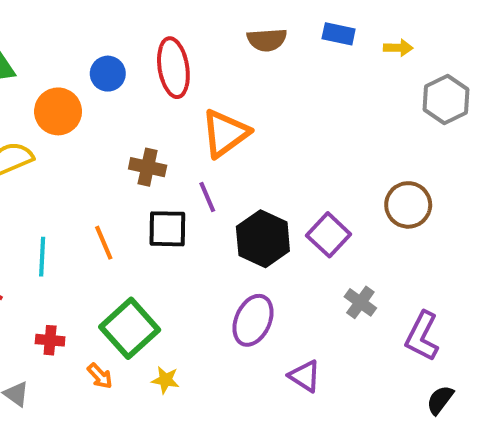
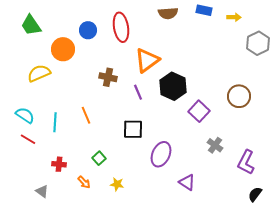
black square: (167, 229) -> (133, 129), moved
black hexagon: (263, 239) -> (173, 86), moved
green square: (130, 328) -> (99, 158), size x0.5

